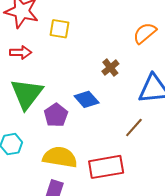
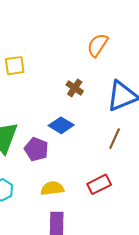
yellow semicircle: (60, 157) -> (52, 188), size x0.7
red rectangle: (106, 167) -> (99, 184), size x0.7

